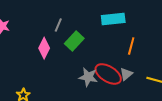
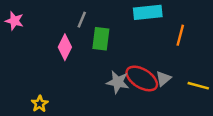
green rectangle: (74, 41) -> (101, 39), turned -36
orange line: (131, 46) -> (180, 35), moved

